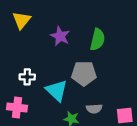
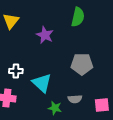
green semicircle: (98, 39) -> (78, 17), moved
gray pentagon: (84, 74) -> (82, 64), moved

